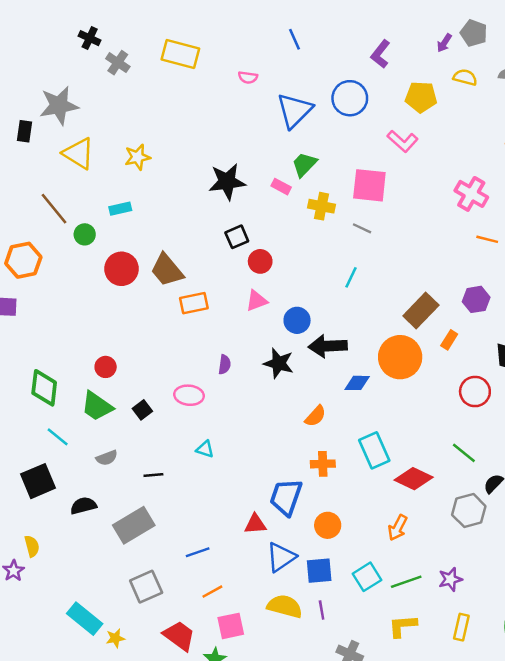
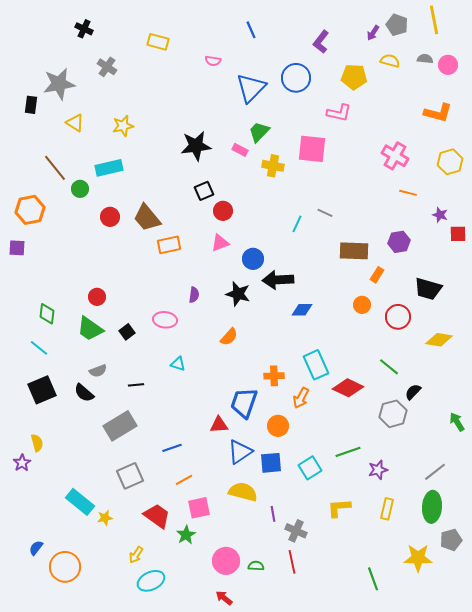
yellow rectangle: (180, 54) -> (158, 42), size x0.7
gray cross: (118, 63) -> (107, 67), moved
pink L-shape: (403, 141) -> (339, 113), turned -30
yellow triangle: (79, 153) -> (75, 123), size x0.7
cyan rectangle: (120, 209) -> (109, 168), size x1.5
gray line: (362, 228) -> (325, 213), moved
red circle: (121, 269) -> (110, 217), size x0.7
brown rectangle: (421, 311) -> (354, 251), turned 48
orange circle: (400, 357) -> (362, 305), moved, size x0.5
green diamond: (44, 388) -> (47, 314), size x0.7
orange semicircle: (315, 416) -> (229, 337), moved
cyan line: (58, 437) -> (39, 348), moved
black semicircle: (83, 506) -> (84, 393), moved, turned -125
orange arrow: (398, 528) -> (301, 398), moved
green line: (406, 582) -> (348, 452), moved
purple line: (322, 610) -> (273, 514), moved

